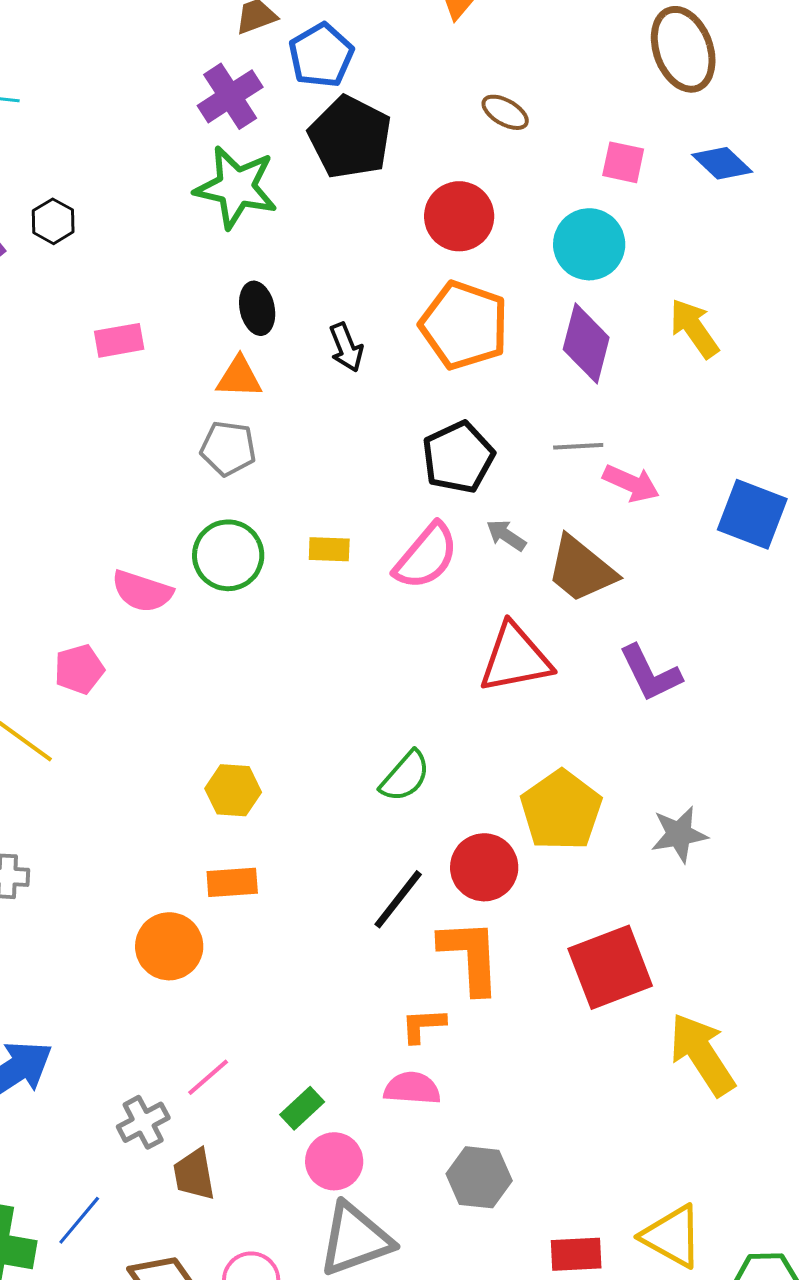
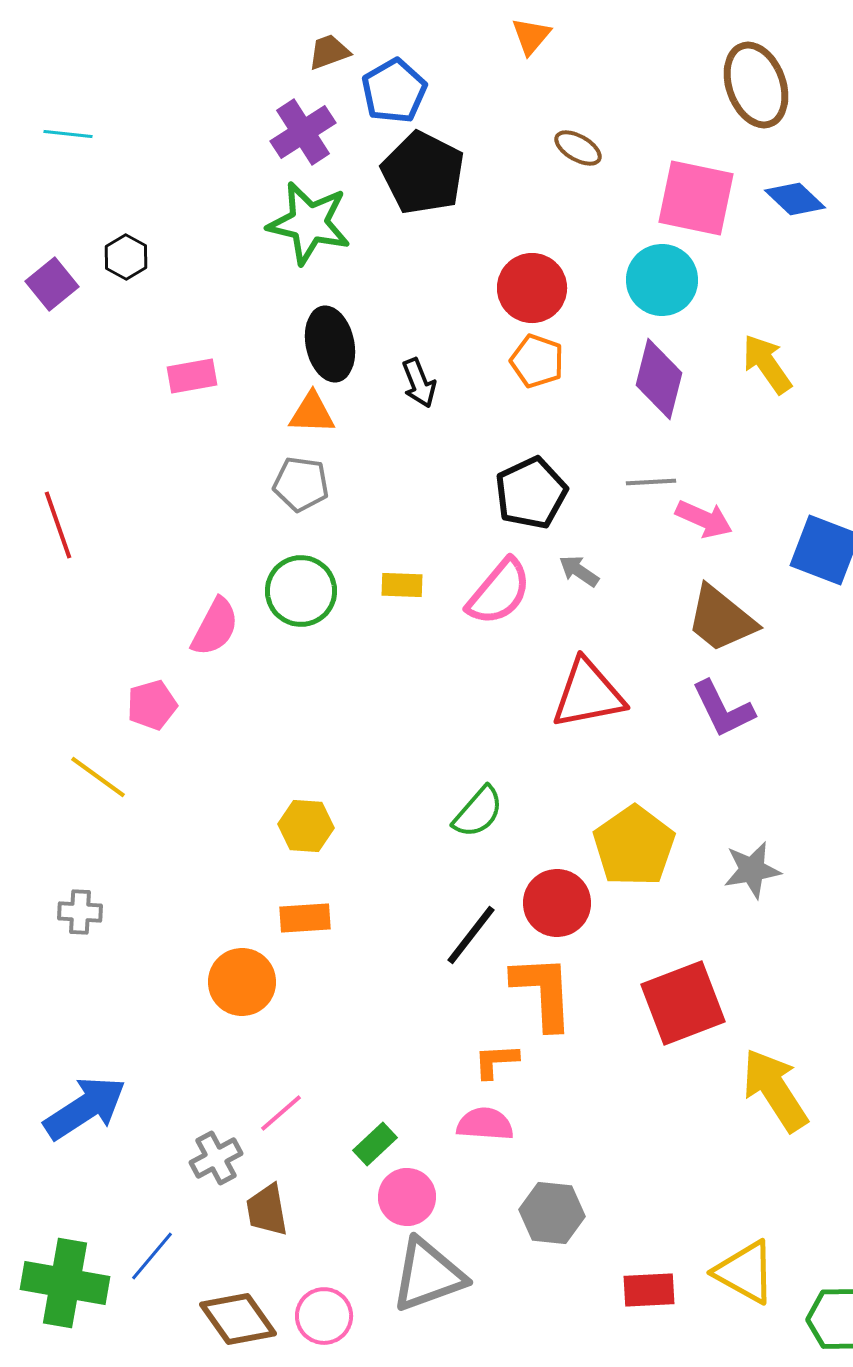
pink square: (623, 162) -> (696, 198), size x1.8
red circle: (459, 216) -> (532, 288), moved
black ellipse: (257, 308) -> (330, 344), size x1.4
orange pentagon: (464, 325) -> (537, 361), size x0.6
brown trapezoid: (581, 569) -> (721, 619), moved
pink semicircle: (142, 591) -> (215, 627), turned -80

